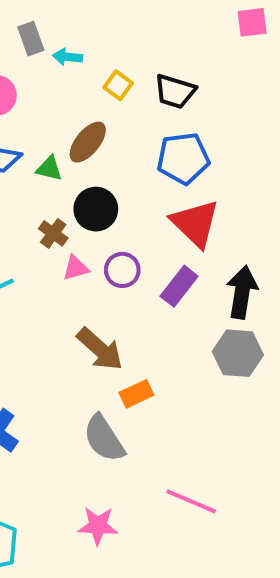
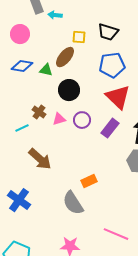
yellow square: (118, 85) -> (79, 37), moved, turned -32
brown cross: (53, 233) -> (39, 112), moved
brown arrow: (100, 349) -> (40, 159), moved

